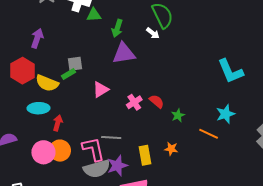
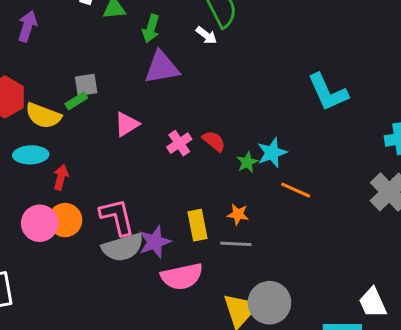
purple arrow: (37, 38) -> (27, 26), moved
cyan star: (225, 114) -> (272, 153), moved
gray line: (111, 137) -> (236, 244), moved

